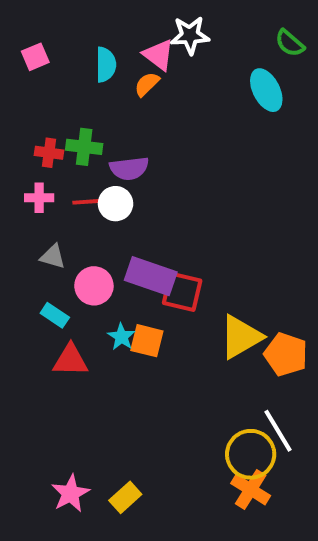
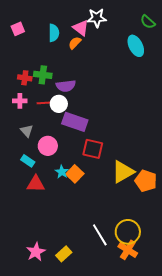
gray triangle: (53, 257) -> (27, 131), turned 32
purple rectangle: (151, 276) -> (75, 122), moved
orange square: (147, 341) -> (75, 174), turned 30
white line: (278, 431) -> (100, 235), moved

